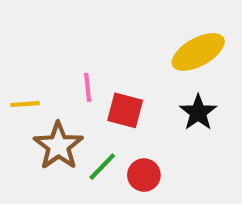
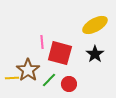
yellow line: (25, 104) -> (12, 78), moved
red square: (125, 110) -> (60, 53), size x1.4

